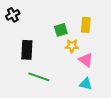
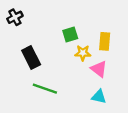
yellow rectangle: (86, 25) -> (105, 41), moved
black rectangle: (27, 50) -> (31, 58), turned -30

